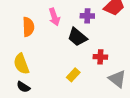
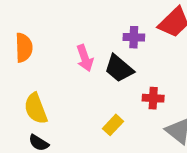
pink arrow: (54, 17) -> (85, 58), moved
orange semicircle: (28, 27) -> (24, 48), moved

